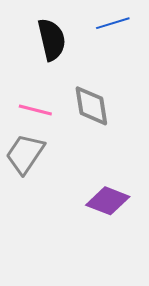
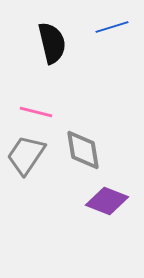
gray diamond: (91, 106) -> (83, 150), moved

